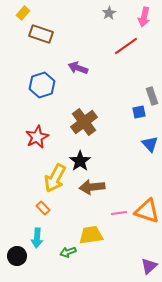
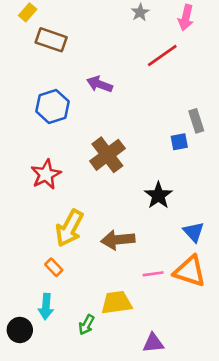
blue triangle: (150, 144) -> (194, 232), moved
black star: (80, 161) -> (158, 195), moved
green arrow: (68, 252) -> (86, 325), turned -42
purple triangle: (149, 266) -> (153, 343), moved, turned 36

